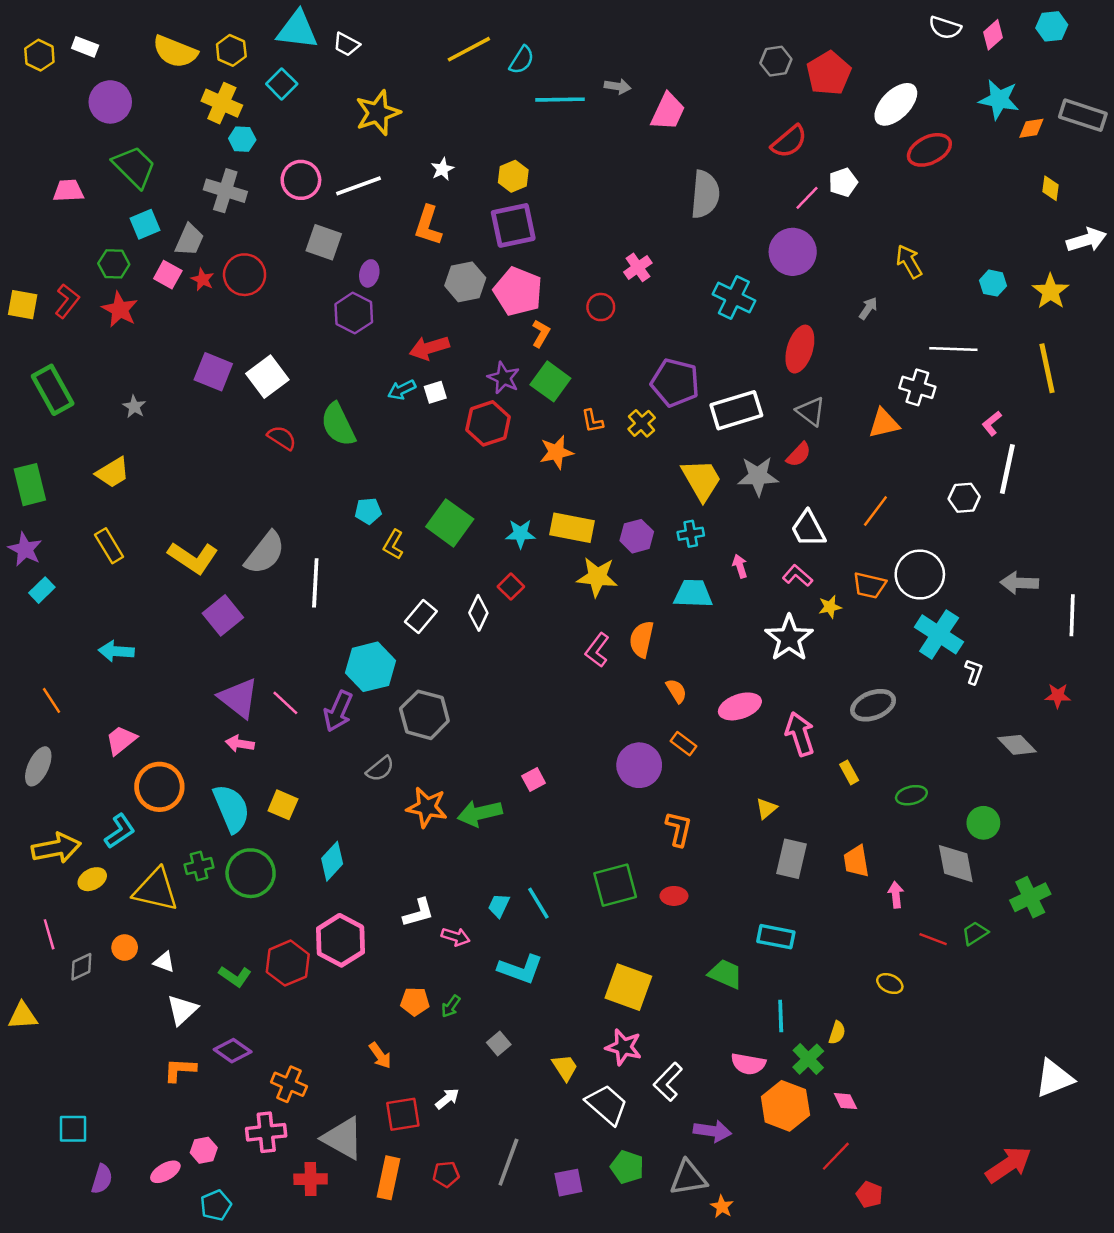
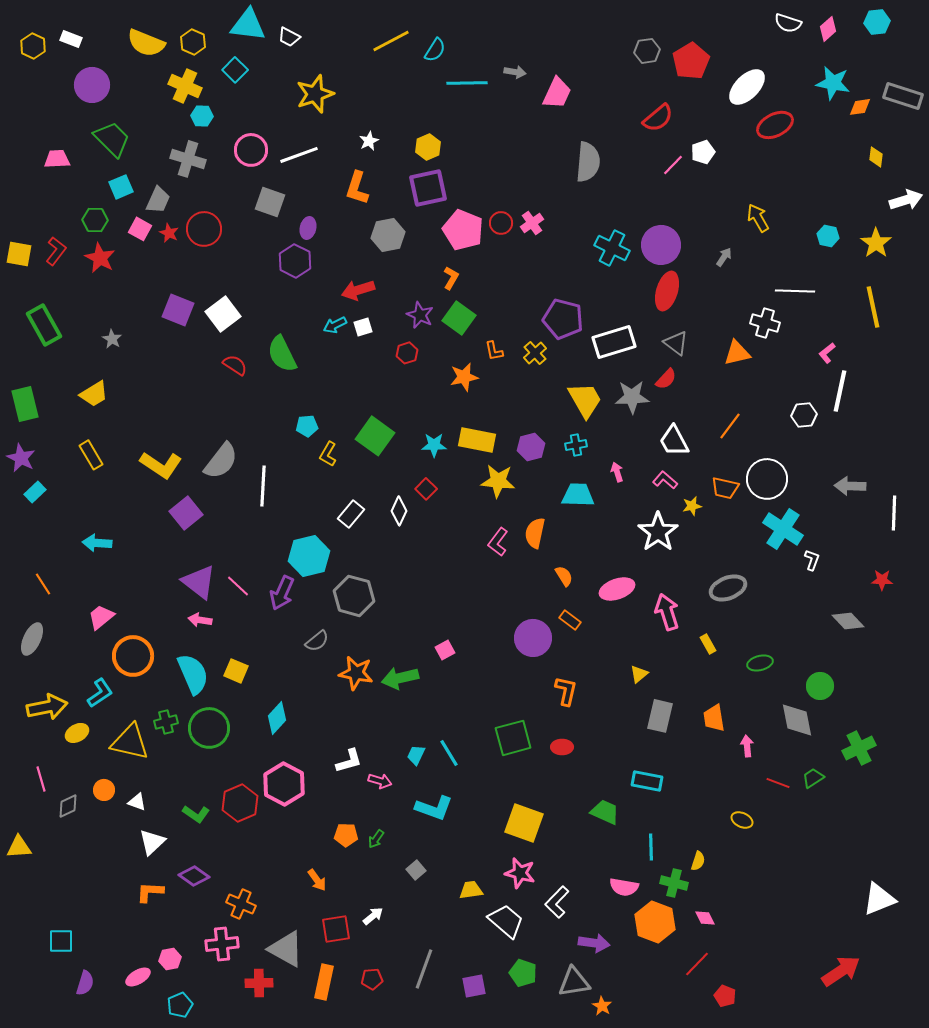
purple circle: (793, 252) -> (661, 245), moved
pink pentagon: (518, 291) -> (463, 230), moved
red circle: (601, 307) -> (501, 223), moved
red hexagon: (488, 423) -> (407, 353), size x0.6
green cross: (808, 1059) -> (674, 883), turned -32
yellow trapezoid: (565, 1067) -> (471, 890), turned -65

